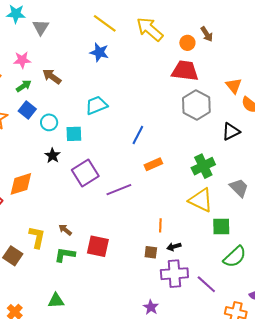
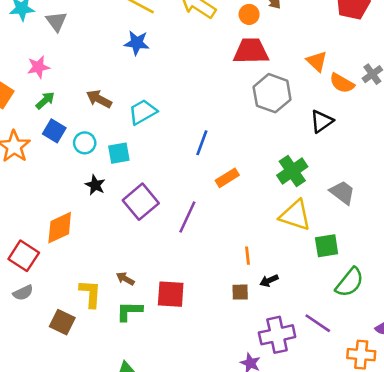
brown arrow: (52, 76) -> (99, 99), moved
purple line: (119, 190) -> (187, 217), turned -35
purple cross: (174, 274) -> (277, 335), moved

